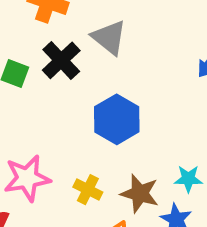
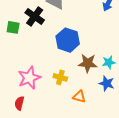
brown star: (140, 193) -> (88, 63), moved

